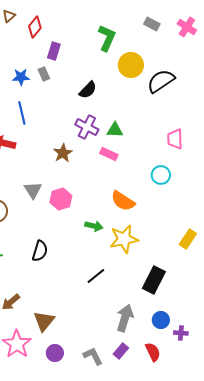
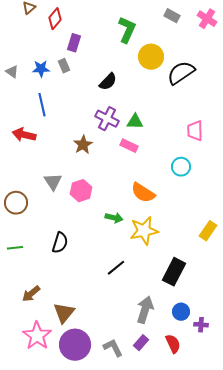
purple circle: (55, 353) -> (75, 345), size x1.8

